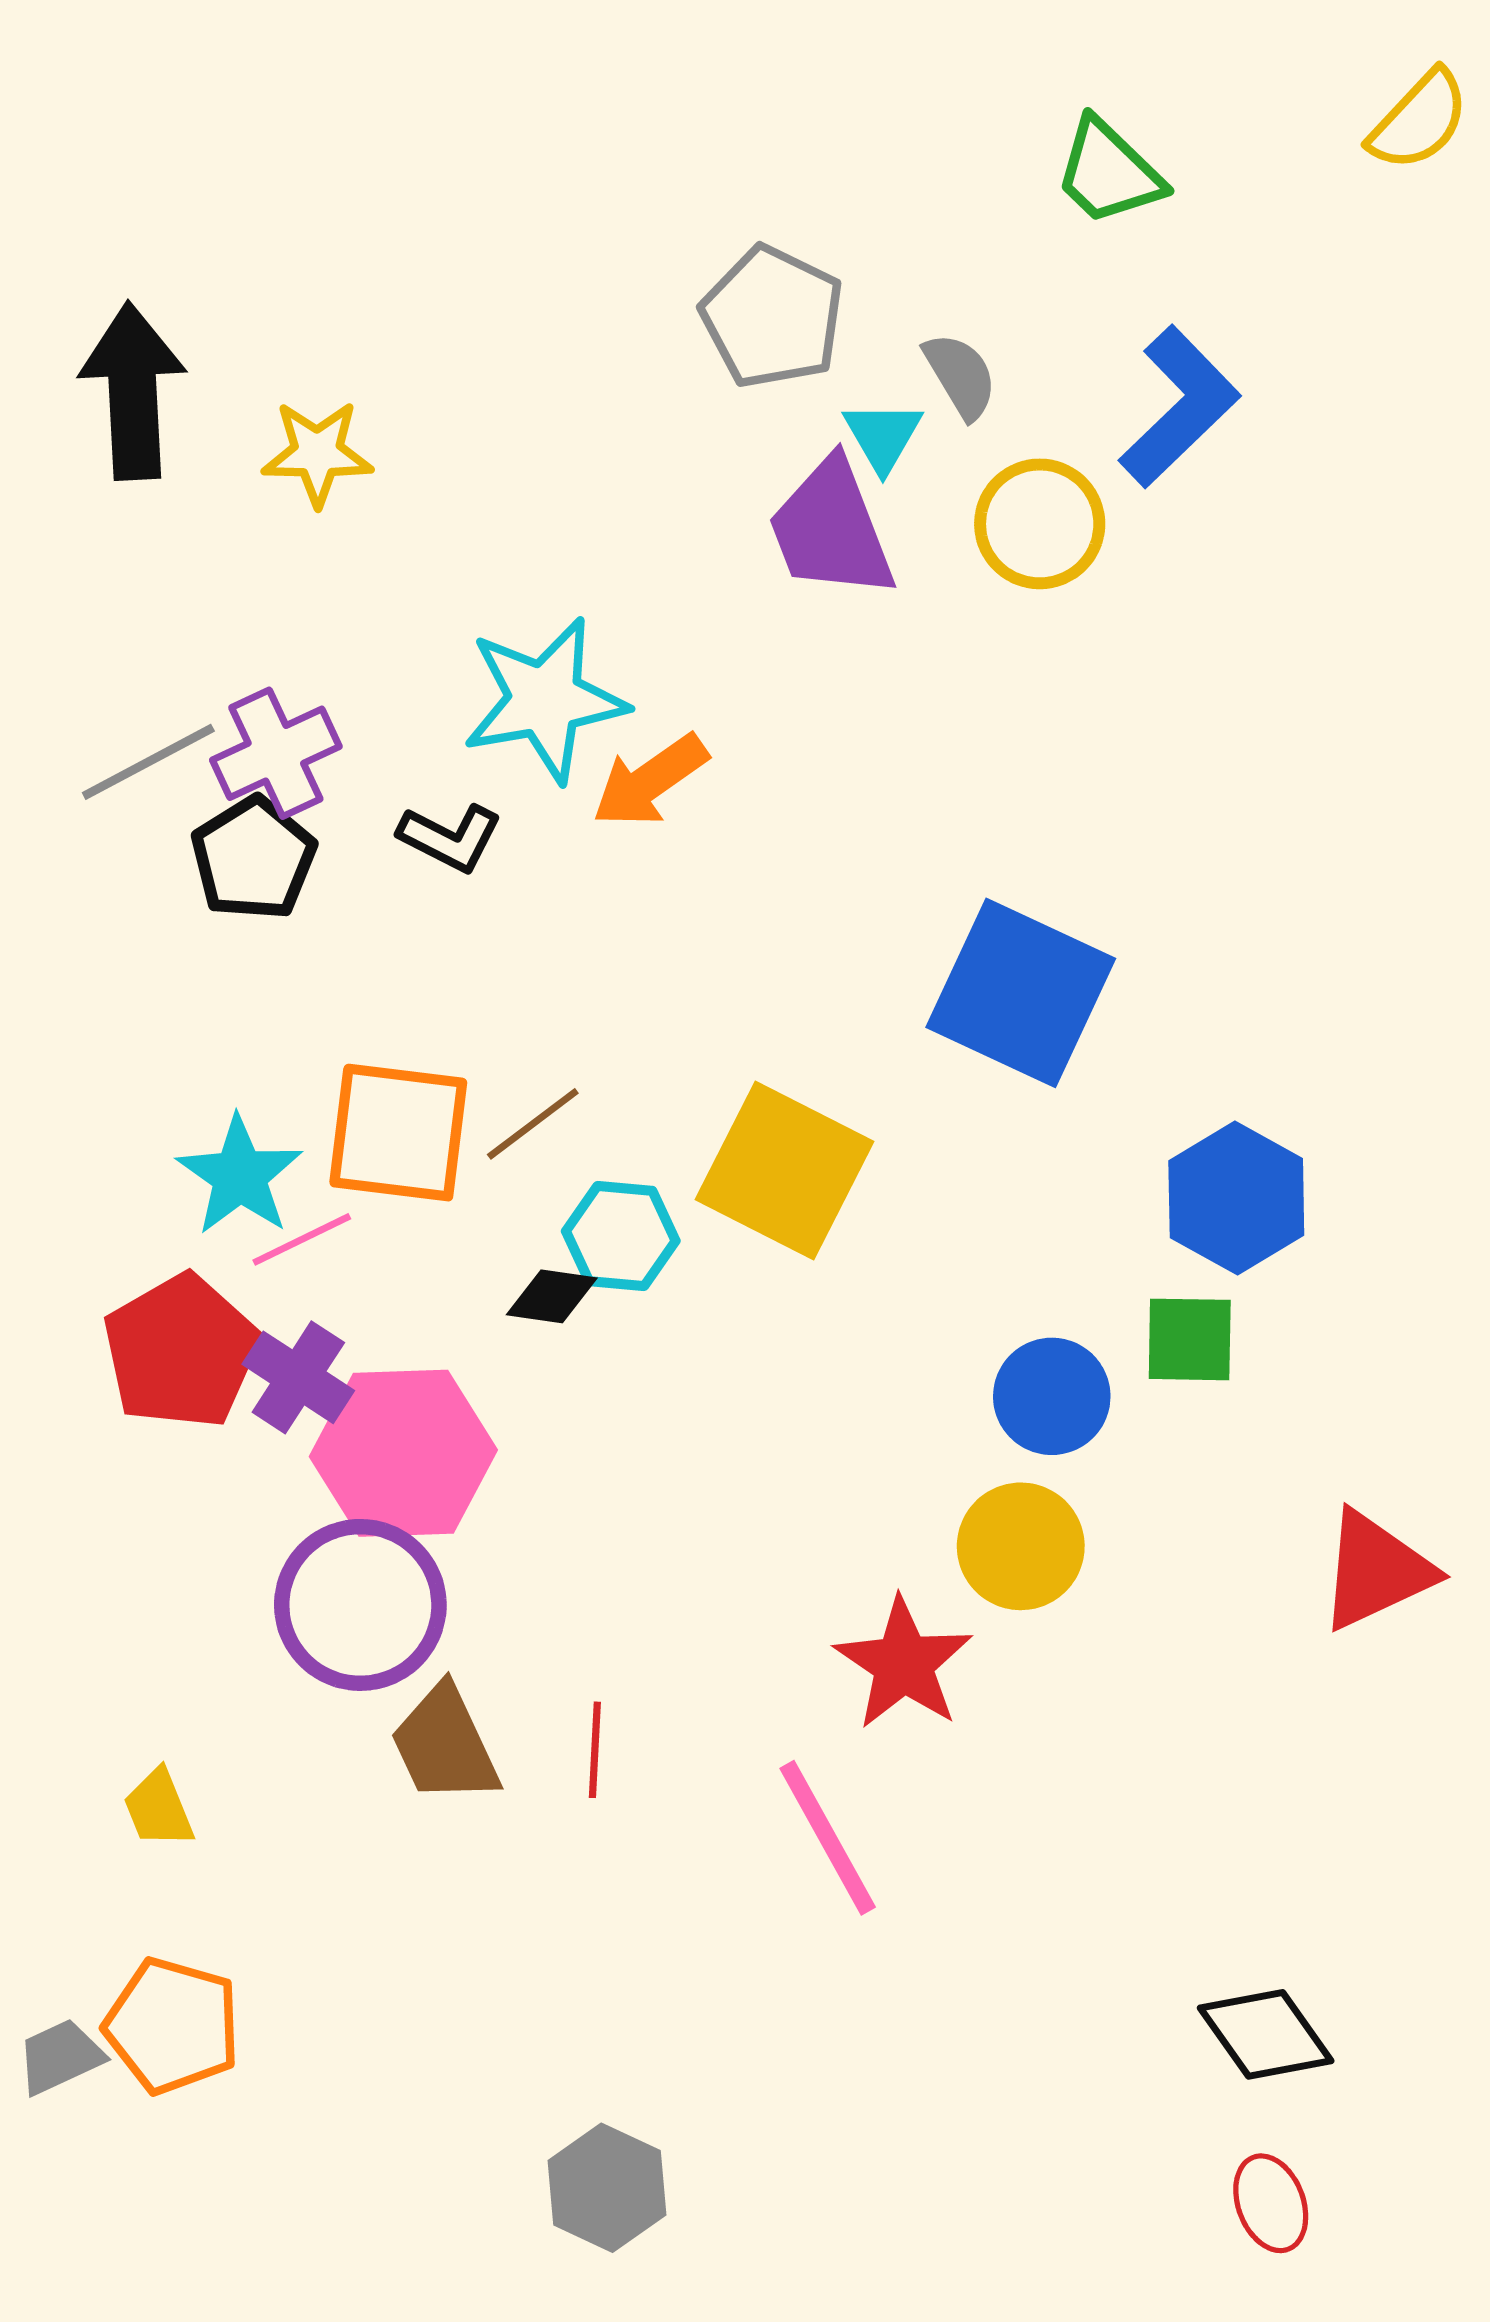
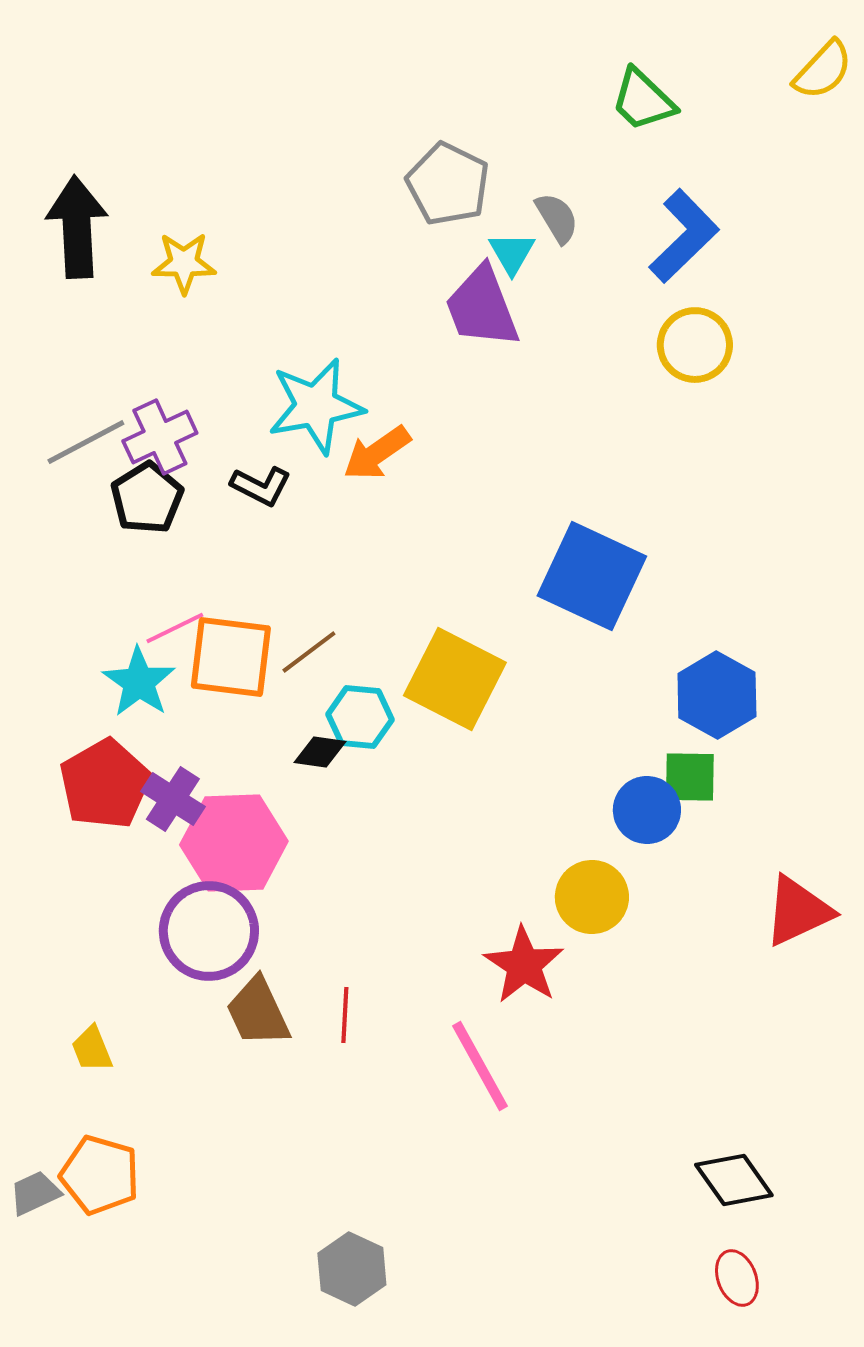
yellow circle: (1040, 524) -> (695, 345), moved
pink line: (302, 1239) -> (175, 628), moved
blue circle: (1052, 1396) -> (647, 810), moved

